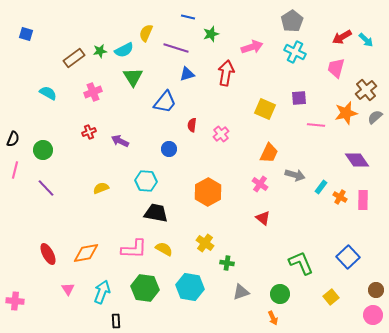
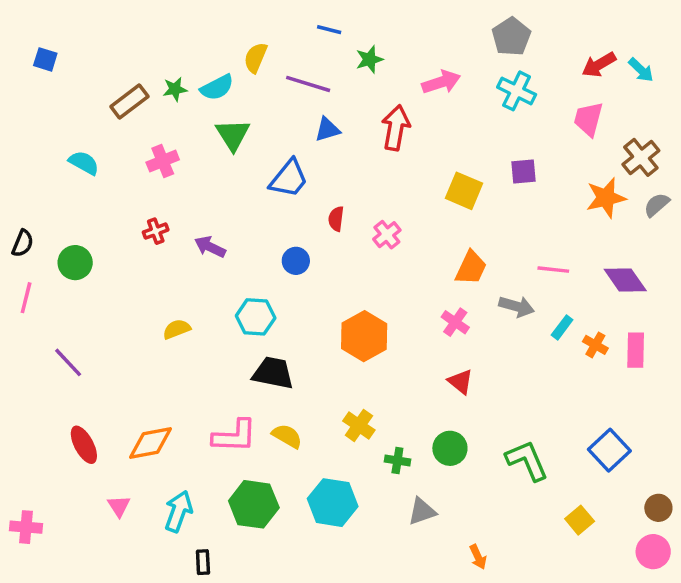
pink line: (316, 125) -> (553, 270), moved
purple line: (46, 188) -> (68, 362), moved
green circle: (280, 294) -> (450, 448), moved

